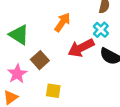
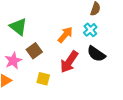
orange arrow: (62, 22) -> (65, 35), moved
red arrow: (81, 48) -> (69, 62), moved, turned -35

